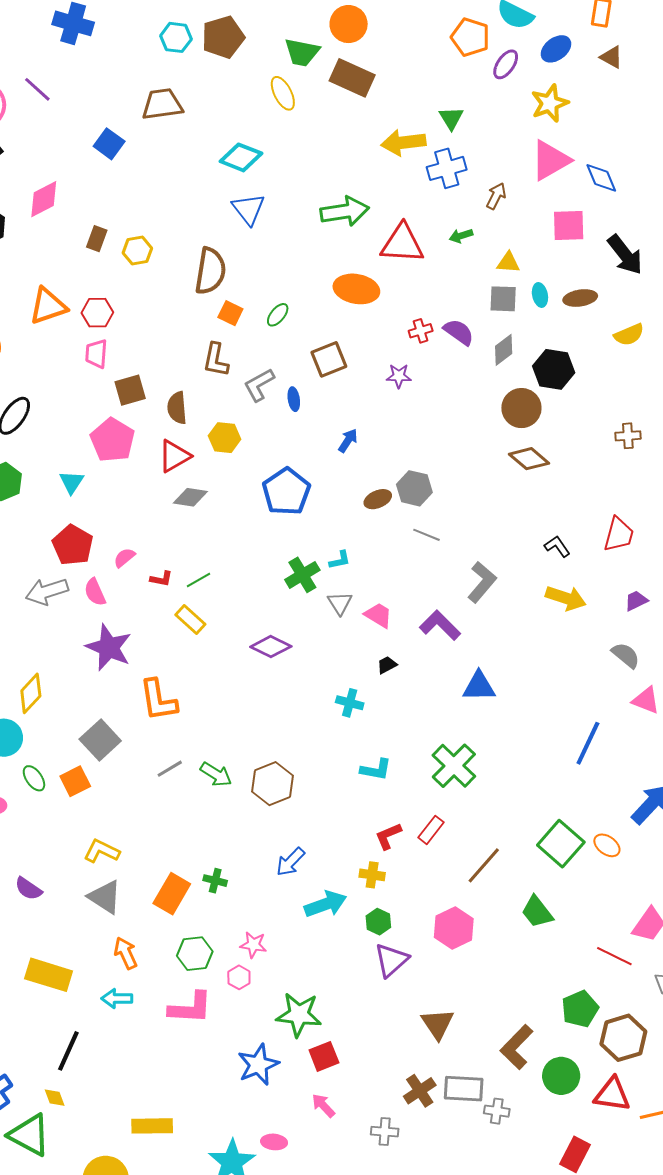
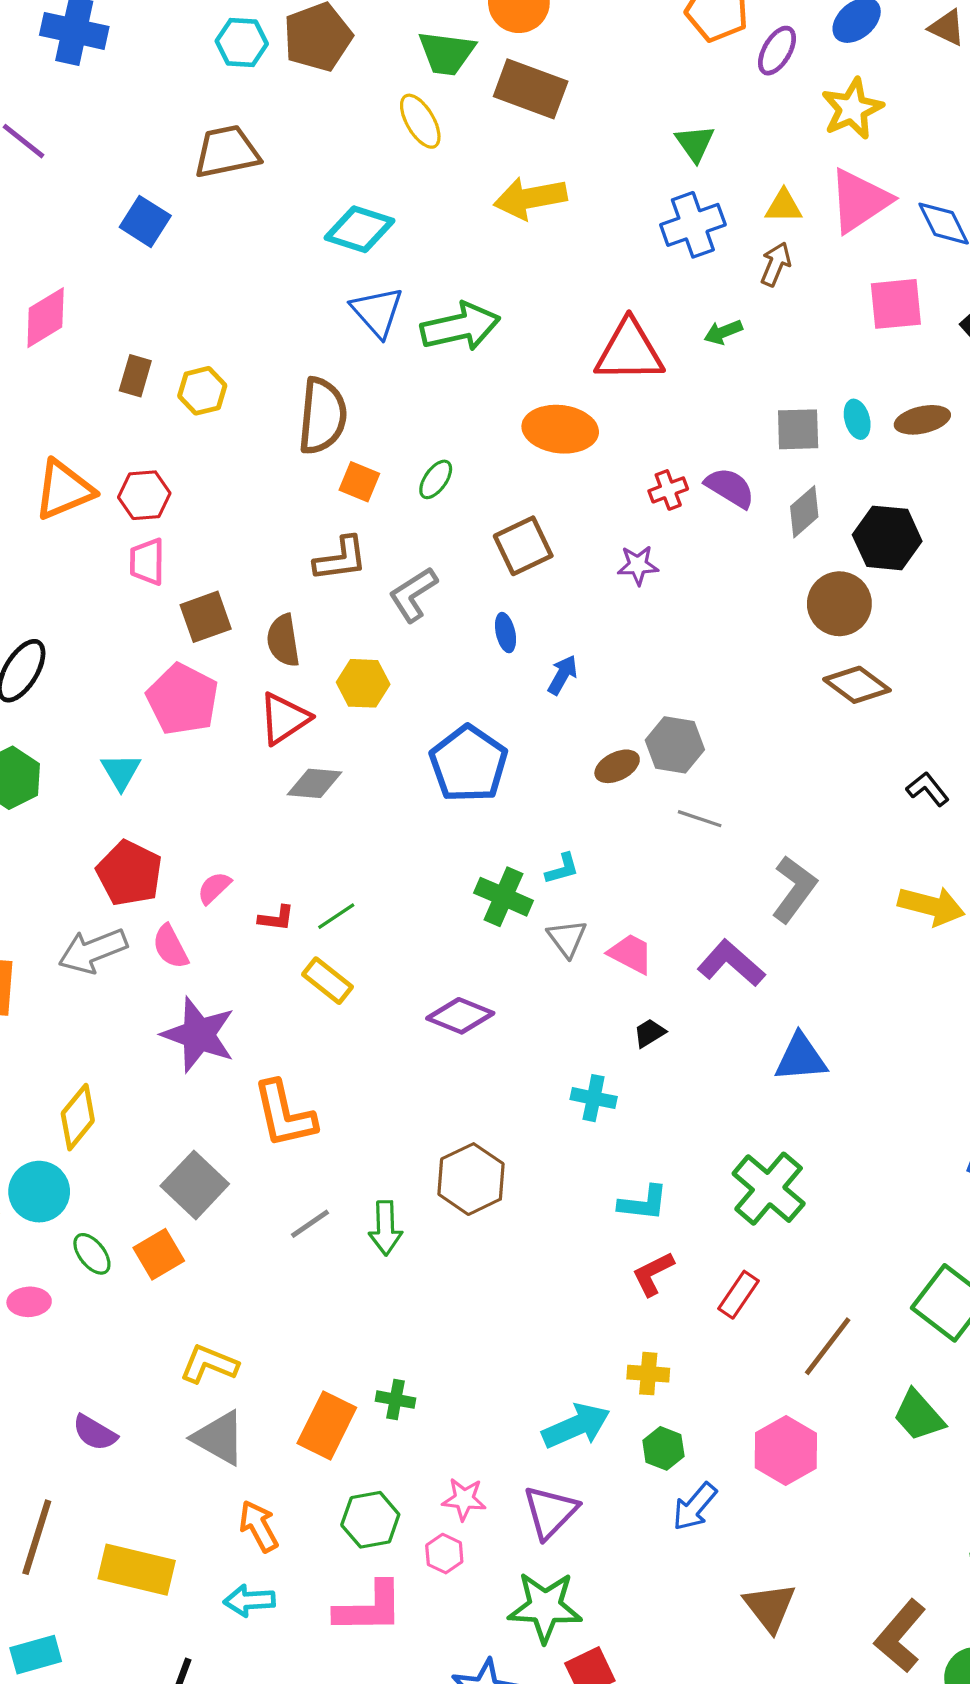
yellow arrow: (403, 142) -> (530, 198), moved
green arrow: (345, 211) -> (460, 327), moved
yellow triangle: (508, 262) -> (784, 206), moved
brown L-shape: (216, 360) -> (341, 559), turned -105
blue ellipse: (294, 399) -> (506, 633), moved
black L-shape: (557, 546) -> (928, 789), moved
green cross: (302, 575) -> (504, 897), turned -32
green arrow: (216, 774) -> (385, 1228), turned 60
brown hexagon: (273, 784) -> (471, 1179), moved
red L-shape: (388, 836) -> (653, 1274), moved
blue arrow: (290, 862) -> (695, 1507), moved
purple triangle: (391, 960) -> (550, 1512), moved

